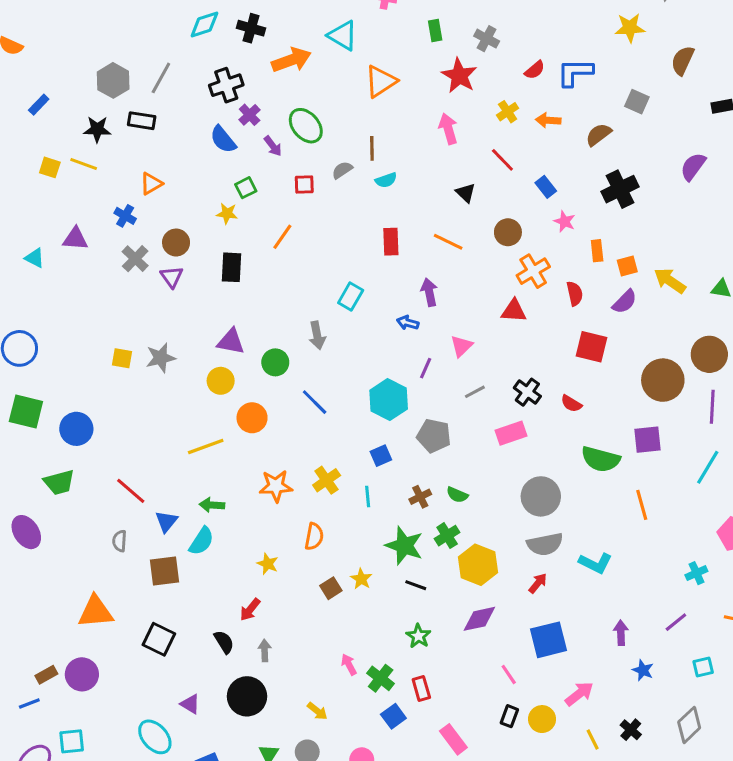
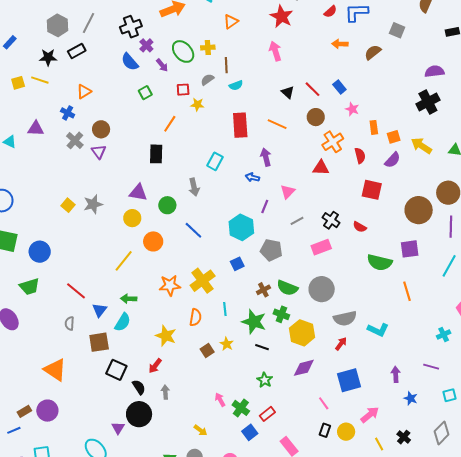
orange triangle: (381, 81) -> (231, 22), size x0.7
yellow cross: (508, 112) -> (208, 47), moved, turned 32
black rectangle: (142, 121) -> (77, 51), turned -36
red line: (502, 160) -> (313, 89), moved
yellow square: (50, 167) -> (18, 83), turned -32
purple semicircle: (693, 167) -> (434, 71), turned 48
black cross: (620, 189) -> (428, 102), moved
yellow star: (227, 213) -> (197, 105), moved
red rectangle: (391, 242) -> (240, 125), size x1.4
black rectangle: (231, 267) -> (156, 154), moved
yellow square: (122, 358) -> (68, 205), turned 32
yellow line: (206, 447) -> (124, 261), turned -30
yellow cross: (327, 480) -> (203, 281), size x1.4
green semicircle: (457, 495) -> (287, 288), size x1.5
gray circle: (541, 496) -> (322, 289), moved
cyan line: (368, 497) -> (225, 309), moved
green cross: (447, 536) -> (281, 314), turned -35
yellow star: (268, 564) -> (166, 336), size x1.5
orange triangle: (96, 612) -> (55, 370), turned 40
purple line: (676, 622) -> (431, 367), turned 56
black square: (159, 639) -> (116, 370), moved
red rectangle: (421, 688) -> (267, 414), turned 70
black circle: (247, 696) -> (139, 414), moved
purple triangle: (190, 704) -> (118, 428), turned 32

